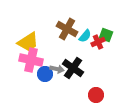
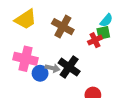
green square: (106, 35) -> (103, 33), turned -32
cyan semicircle: (85, 36) -> (106, 20), moved
yellow trapezoid: (28, 42) -> (26, 19), moved

